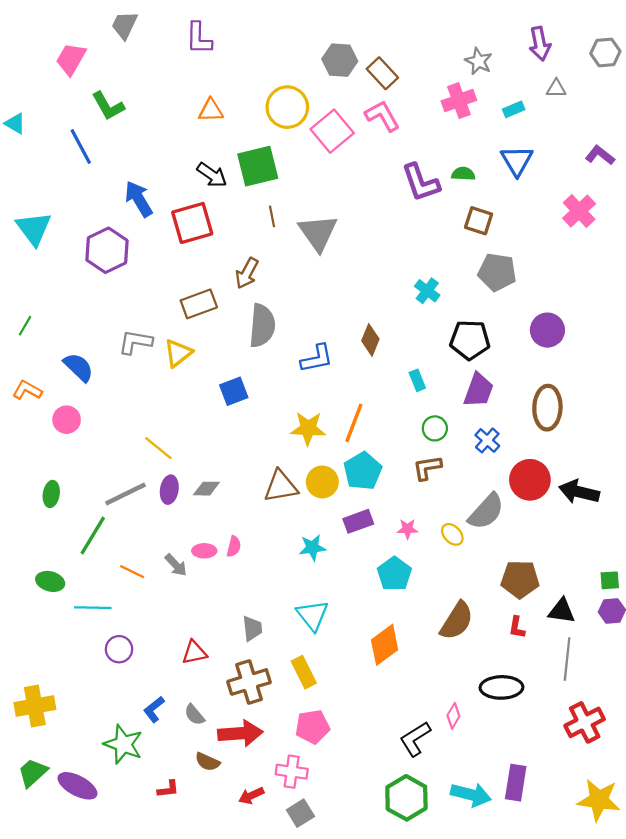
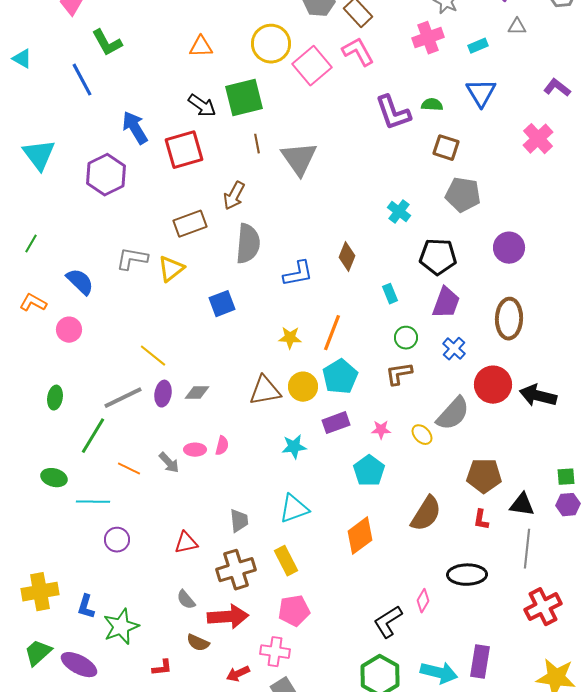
yellow star: (308, 428) -> (290, 338), size x0.7
cyan triangle: (312, 615) -> (294, 509), turned 48
blue L-shape: (154, 709) -> (86, 607), moved, turned -35
green star: (123, 744) -> (121, 627), turned 30

